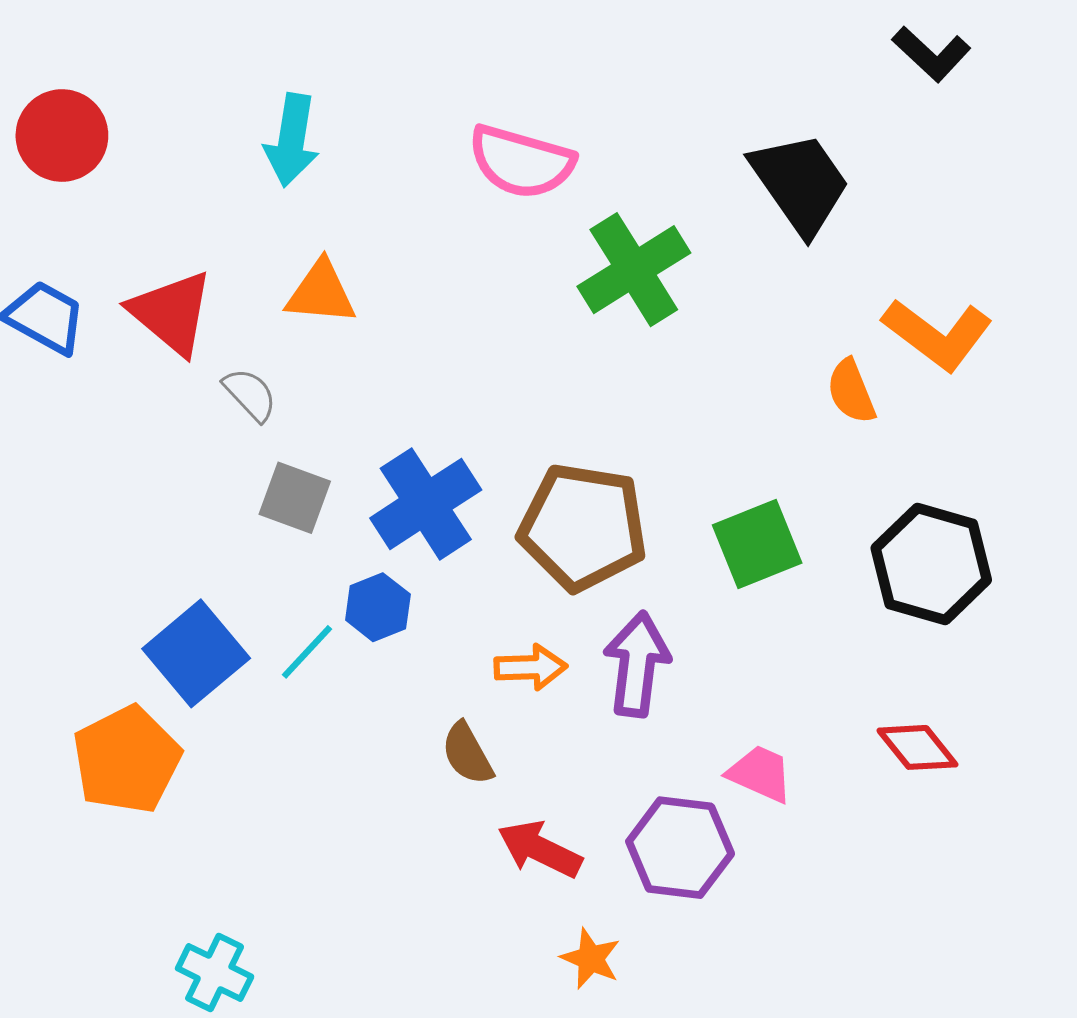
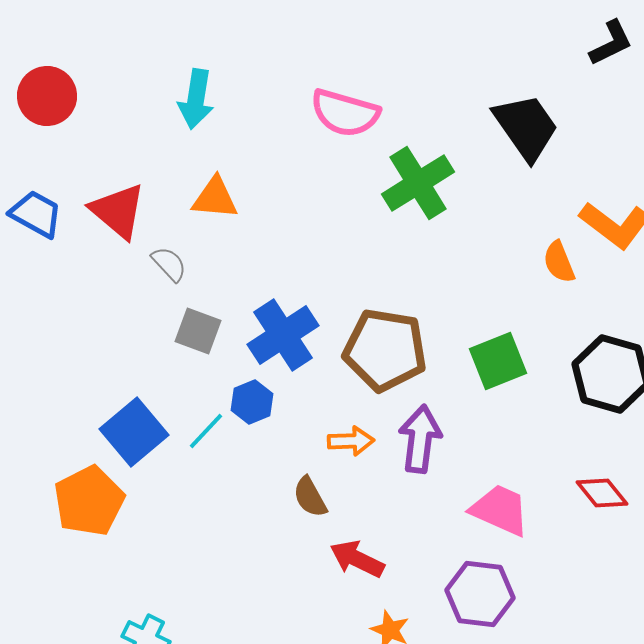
black L-shape: (931, 54) -> (611, 43), turned -69
pink trapezoid: (760, 774) -> (500, 510), size x1.4
purple hexagon: (680, 848) -> (480, 594), moved

